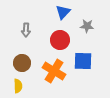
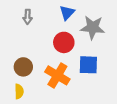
gray star: (87, 26) -> (93, 27), size x1.6
gray arrow: (26, 30) -> (28, 17), moved

